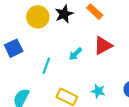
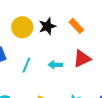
cyan arrow: (75, 54) -> (55, 65), turned 40
cyan line: (46, 66) -> (26, 65), moved

